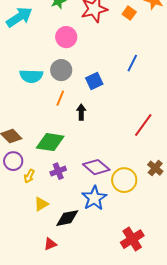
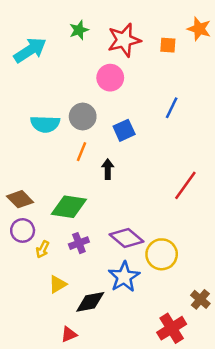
orange square: (129, 13) -> (168, 45), turned -32
pink circle: (66, 37) -> (110, 78), moved
brown cross: (155, 168) -> (200, 299), moved

